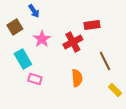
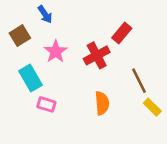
red rectangle: (92, 25) -> (122, 33), turned -42
yellow rectangle: (115, 90) -> (152, 107), moved

